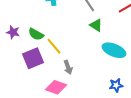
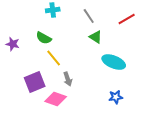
green semicircle: (36, 34) -> (44, 38), moved
purple square: (33, 58) -> (35, 82), moved

